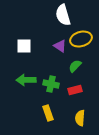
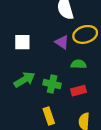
green semicircle: (75, 66) -> (79, 64), turned 48
green arrow: (26, 80) -> (25, 80), turned 150

